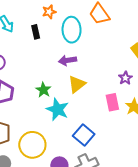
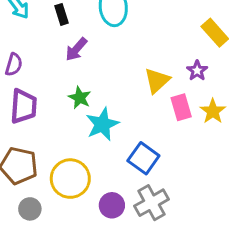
purple arrow: (68, 60) -> (76, 49), moved, turned -36
yellow triangle: (77, 84) -> (157, 81), moved
cyan star: (57, 109) -> (102, 124), turned 30

